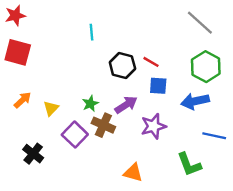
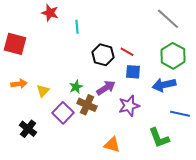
red star: (15, 15) -> (50, 13), moved, turned 30
orange arrow: (22, 100) -> (19, 84), turned 35

